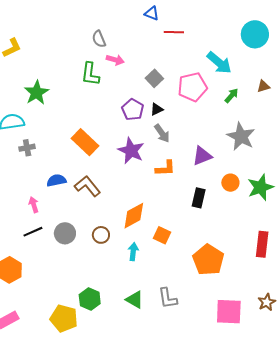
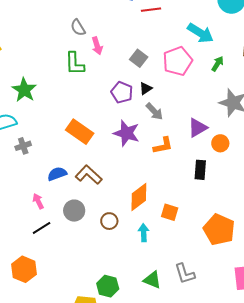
pink arrow: (115, 60) -> (97, 46), turned 66
orange circle: (230, 183) -> (220, 143), moved
gray circle: (65, 233) -> (74, 211), moved

